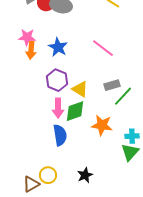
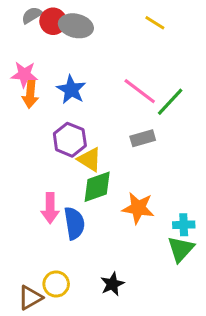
gray rectangle: (112, 85) -> (143, 138), moved
yellow triangle: (80, 89) -> (90, 159), moved
green line: (123, 96) -> (170, 102), moved
pink arrow: (58, 108) -> (50, 208), moved

